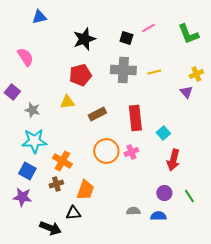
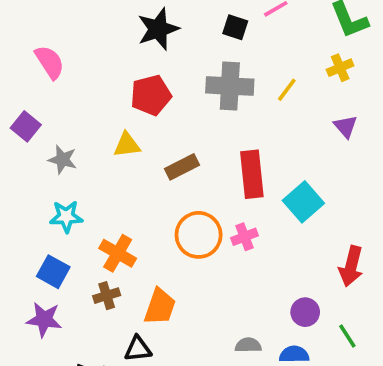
yellow line: (154, 72) -> (287, 90), turned -40
yellow cross: (196, 74) -> (340, 68), moved
cyan square: (163, 133) -> (303, 202), size x1.5
cyan star: (34, 141) -> (66, 217), size x0.7
red arrow: (173, 160) -> (351, 266), moved
green line: (189, 196) -> (347, 336), moved

